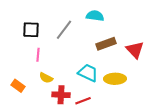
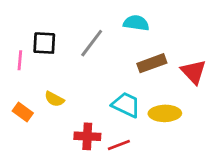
pink line: (38, 55) -> (20, 60), moved
yellow semicircle: (46, 78) -> (54, 99), moved
orange rectangle: (18, 86) -> (23, 112), moved

